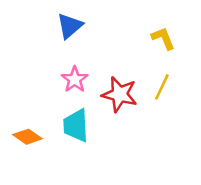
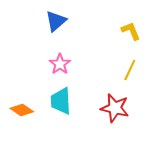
red star: (120, 94) -> (115, 108), moved

